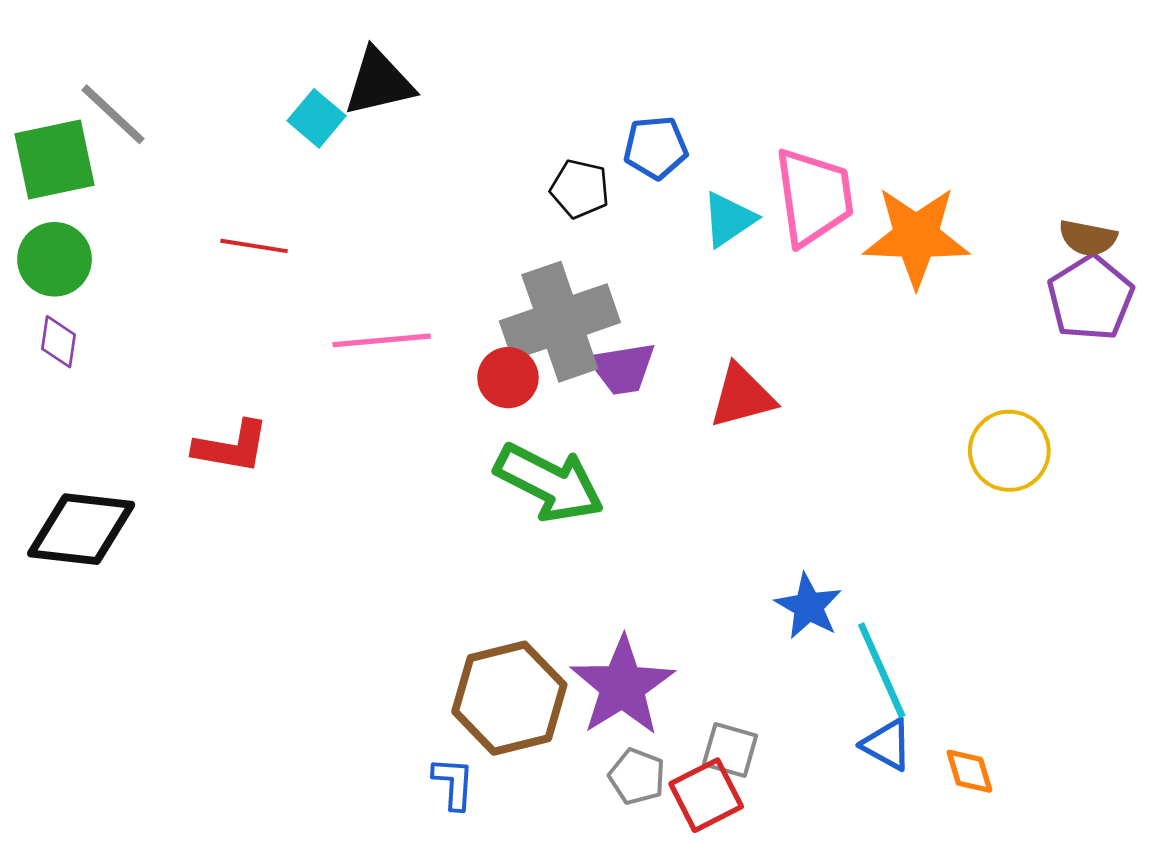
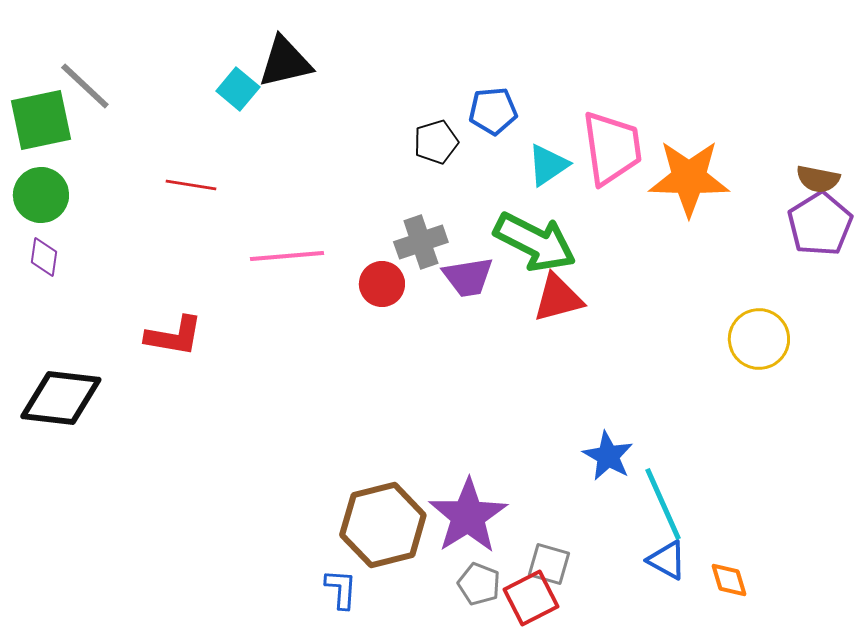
black pentagon: (580, 189) -> (436, 142), turned -30
gray cross: (560, 322) -> (421, 242), size x0.6
green arrow: (549, 483) -> (535, 242), moved

